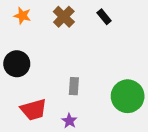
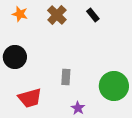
purple star: (69, 121) -> (78, 108), moved

